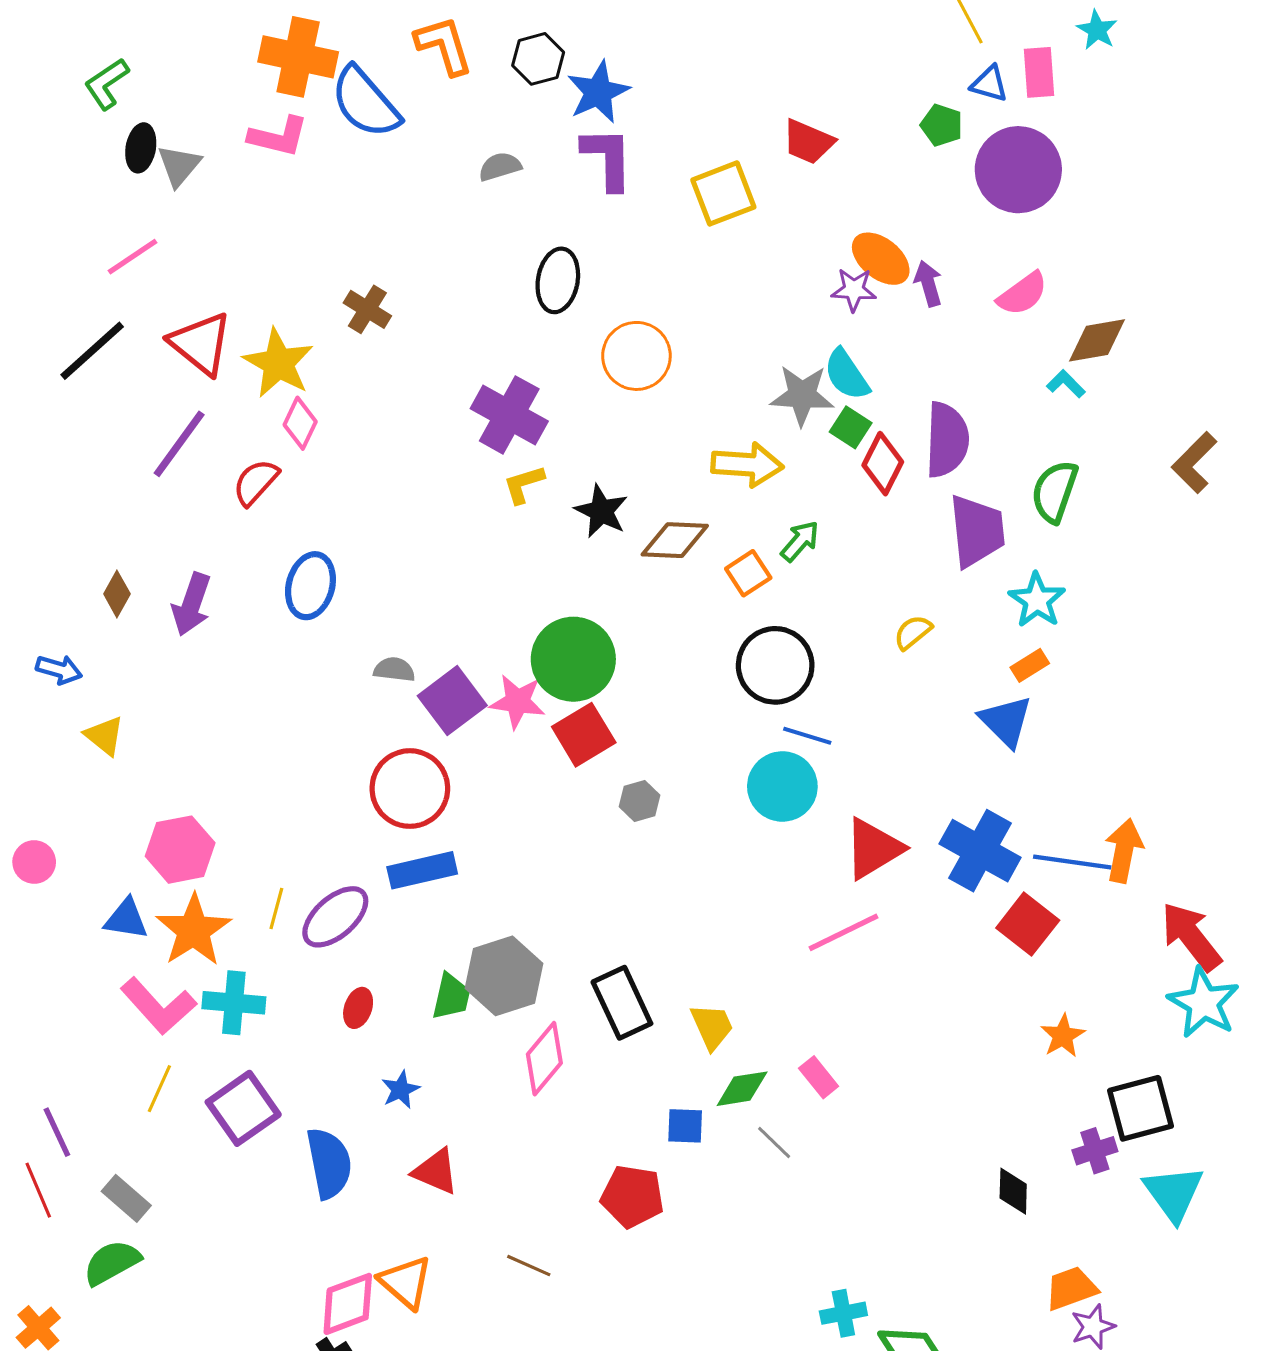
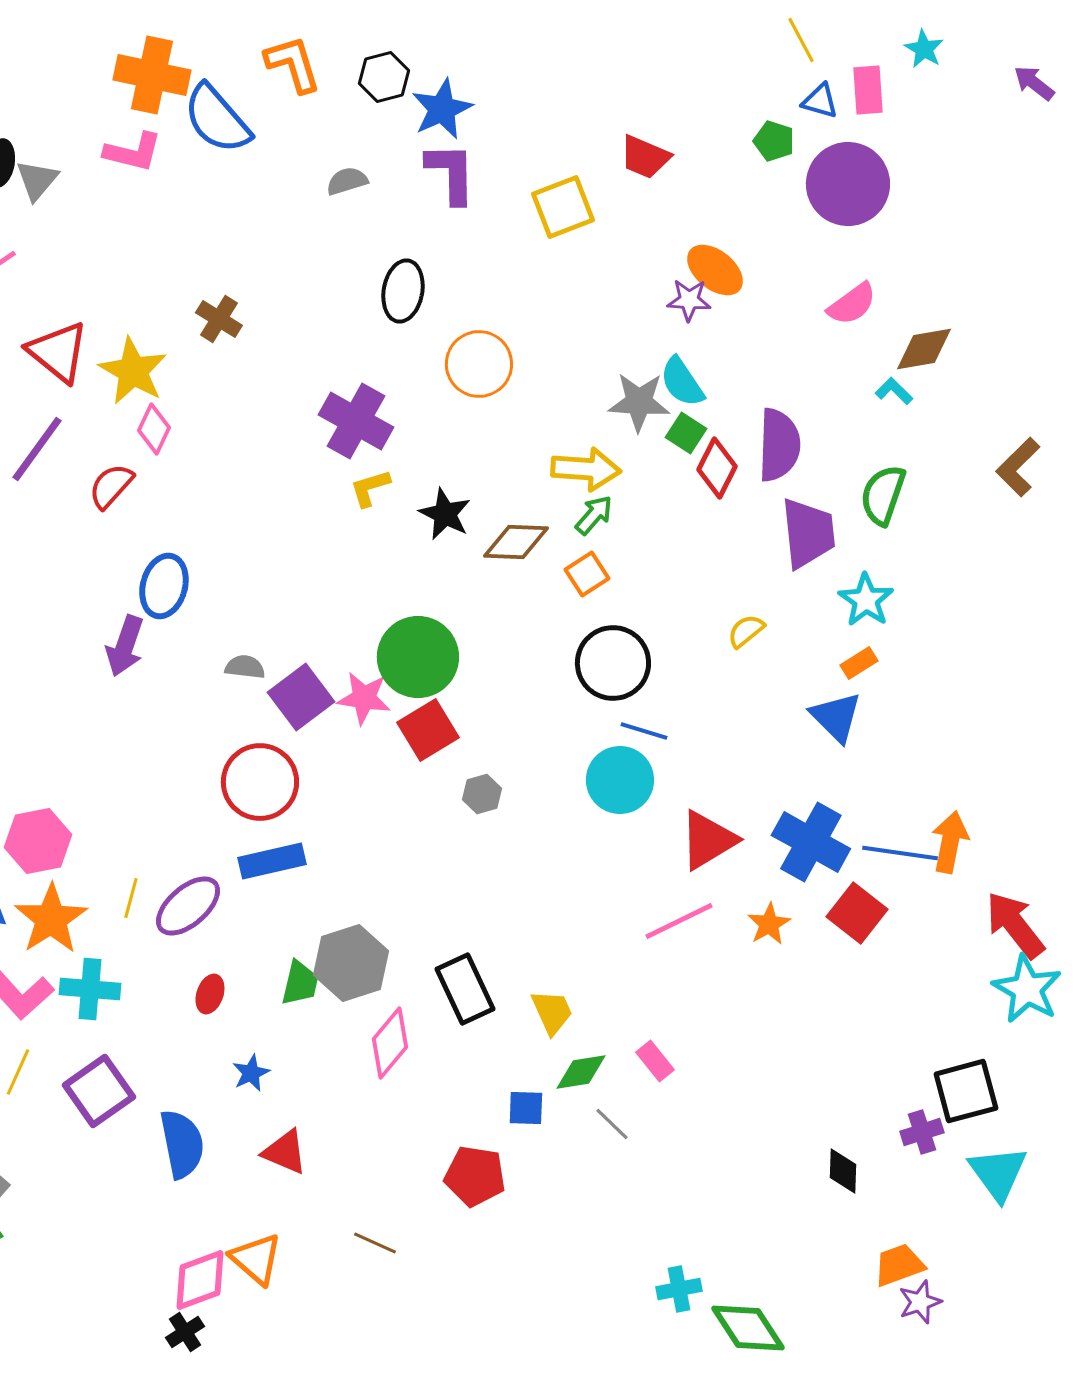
purple arrow: (928, 283) -> (1034, 83), moved, turned -36
green arrow: (800, 541) -> (594, 515), moved
purple arrow: (191, 604) -> (125, 646), moved
orange star: (1063, 1036) -> (769, 924), moved

